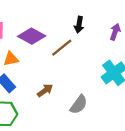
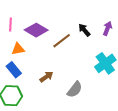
black arrow: (79, 25) -> (84, 30), moved, turned 128

